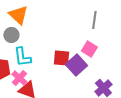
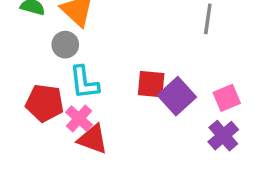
pink square: (89, 49) -> (227, 98), moved, turned 35

